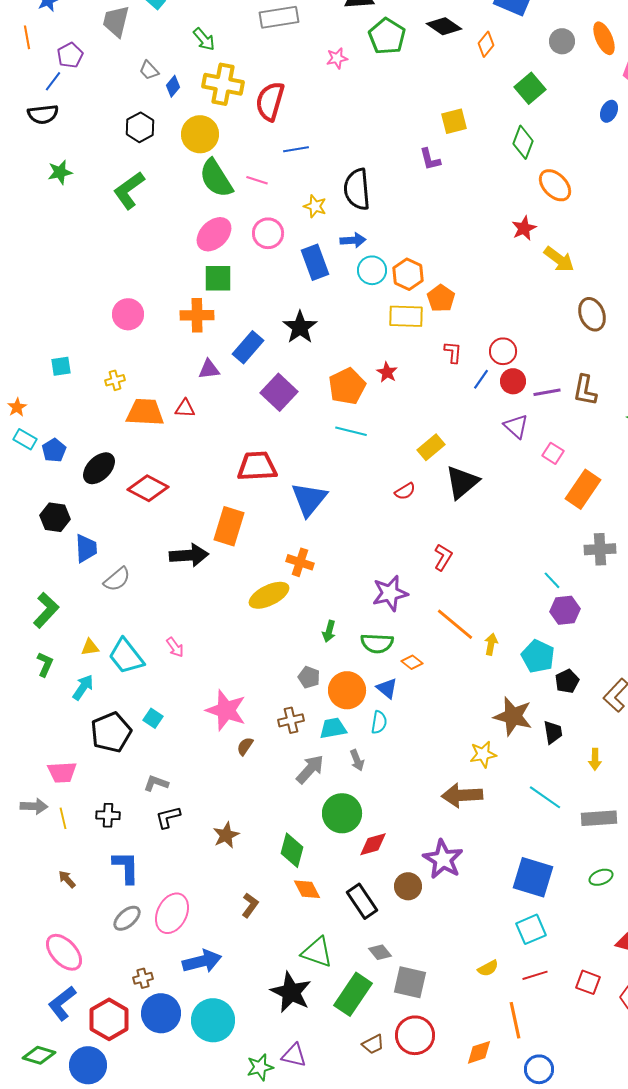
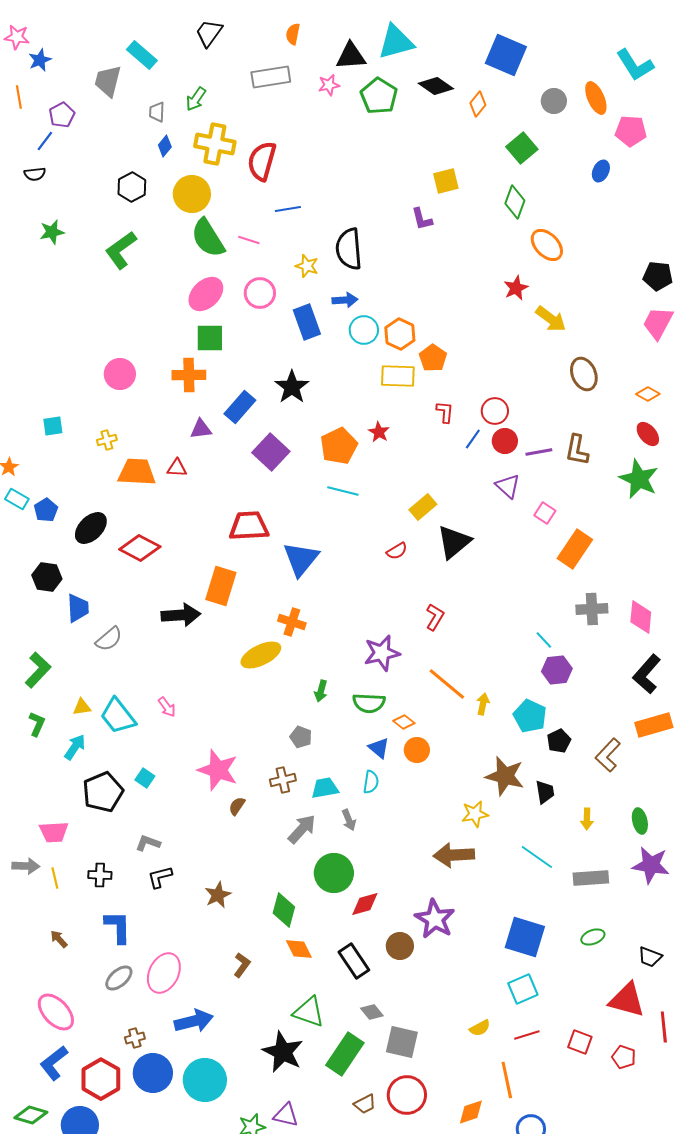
green arrow: (204, 39) -> (196, 99), turned 75
pink star: (337, 58) -> (329, 85), moved
gray trapezoid: (149, 70) -> (157, 112), moved, turned 45
black semicircle: (43, 114) -> (35, 174), size x0.7
orange circle: (347, 690) -> (417, 750), moved, size x0.7

